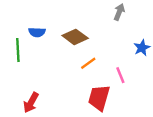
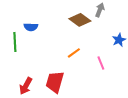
brown diamond: (75, 37) -> (80, 20), moved
red trapezoid: (99, 98) -> (55, 82), moved

